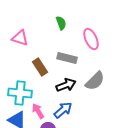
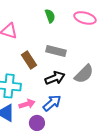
pink ellipse: (91, 39) -> (85, 18), moved, turned -50
pink arrow: (38, 111) -> (27, 104), turned 105

